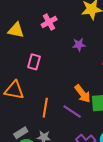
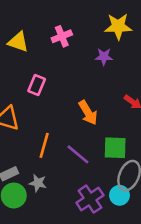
purple star: (79, 45) -> (104, 57), moved
orange arrow: (83, 94) -> (88, 113), moved

